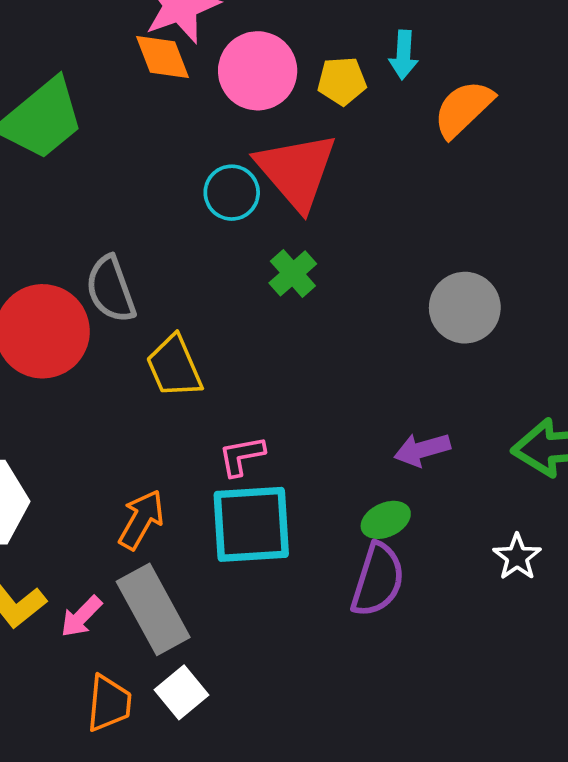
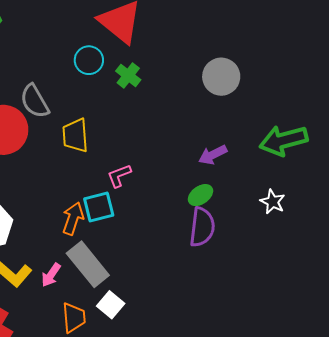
cyan circle: (232, 193) -> (89, 60), moved
yellow trapezoid: (174, 366) -> (75, 135), turned 30
cyan square: (251, 524) -> (99, 207), moved, size x0.7

